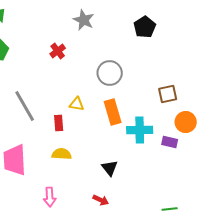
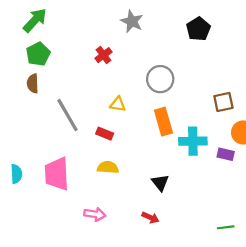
yellow triangle: (77, 104) -> (118, 104), moved
red rectangle: (59, 123) -> (105, 134), turned -63
pink arrow: (50, 197) -> (95, 214), turned -78

